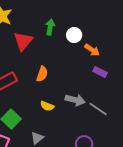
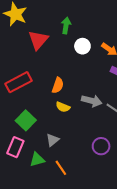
white circle: (74, 35) -> (82, 46), moved
orange semicircle: (42, 74) -> (58, 85), moved

